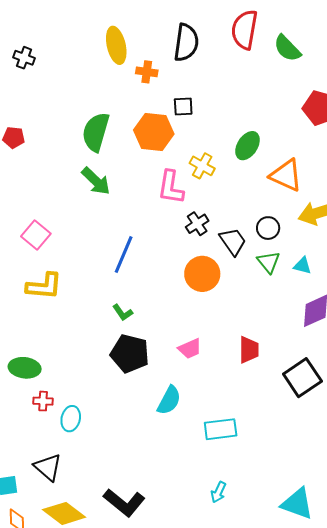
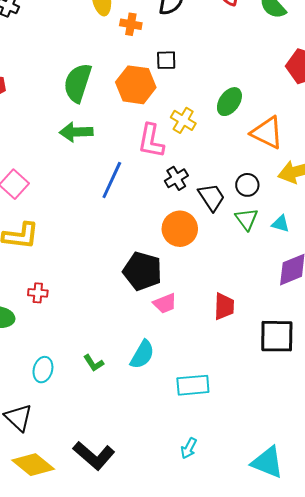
green arrow: (96, 181) -> (76, 132), turned 132
blue line: (124, 254) -> (112, 180), moved
green L-shape: (123, 312) -> (94, 363), moved
black pentagon: (130, 354) -> (142, 271), moved
black square: (302, 378) -> (277, 336), turned 33
red cross: (43, 401) -> (38, 293), moved

